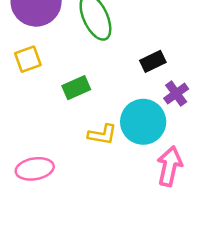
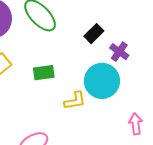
green rectangle: (76, 88) -> (44, 73), turned 35
pink arrow: (170, 166) -> (136, 124), moved, size x0.7

